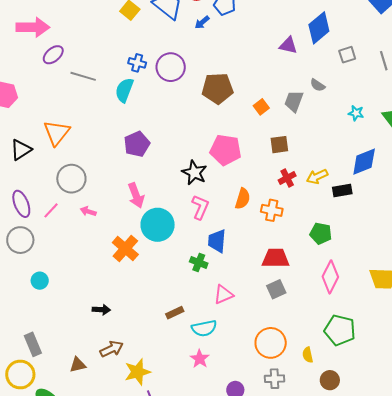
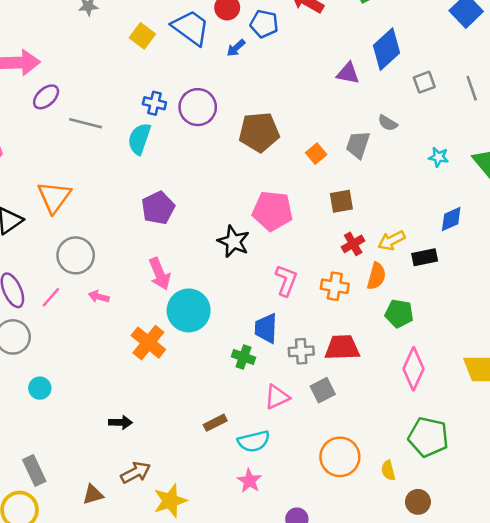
blue diamond: (364, 162) -> (451, 219), size x0.7
orange semicircle: (243, 199) -> (376, 276), moved
pink L-shape: (200, 207) -> (286, 280), moved
gray square: (276, 289) -> (323, 390), moved
gray cross: (275, 379) -> (301, 351), moved

